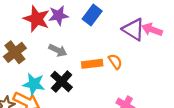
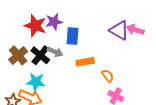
blue rectangle: (92, 15) -> (73, 36), moved, turned -30
orange semicircle: (115, 62) -> (108, 76), moved
black cross: (62, 82) -> (40, 55), moved

